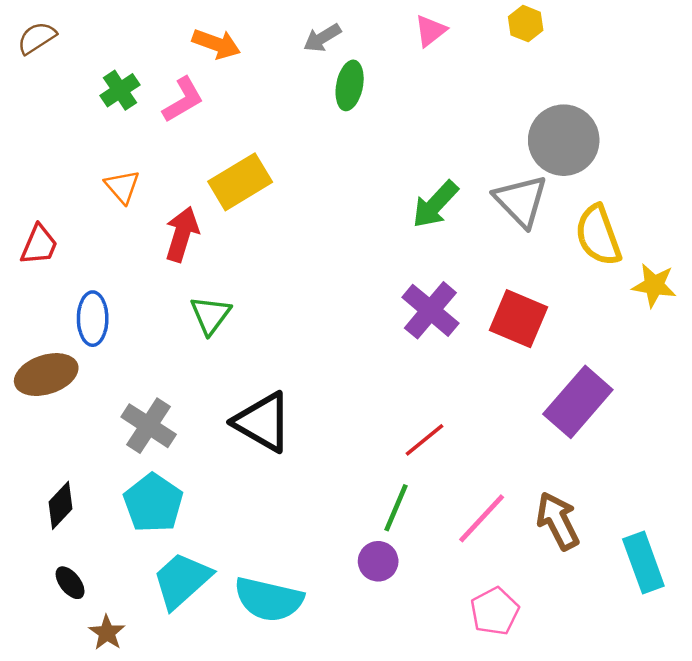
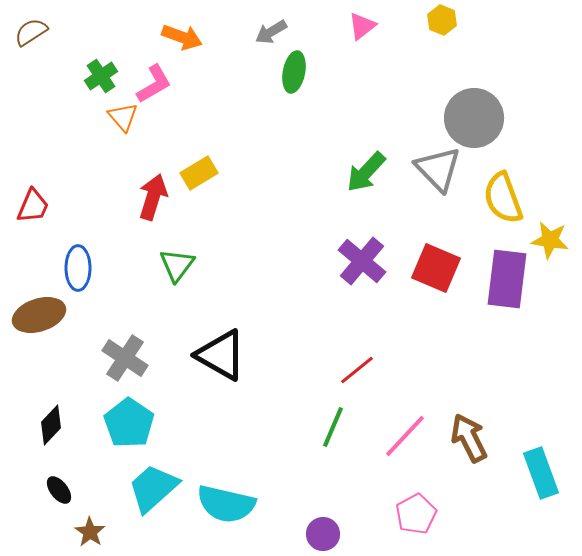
yellow rectangle: (240, 182) -> (199, 173), moved, size x0.7
orange triangle: (122, 187) -> (123, 117), moved
purple rectangle: (578, 402) -> (507, 279), moved, turned -34
purple circle: (378, 561) -> (323, 534), moved

